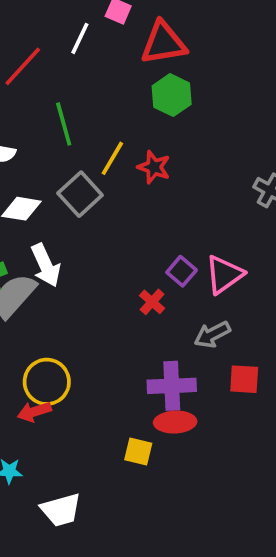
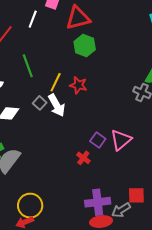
gray square: (80, 194) -> (40, 103), size x0.6
white arrow: (46, 265) -> (57, 105), moved
gray arrow: (212, 334) -> (121, 210), moved

